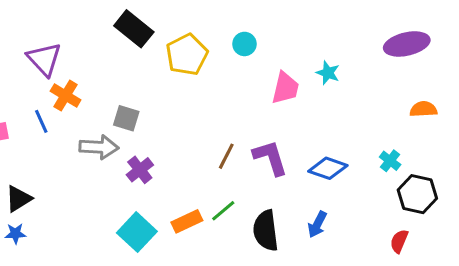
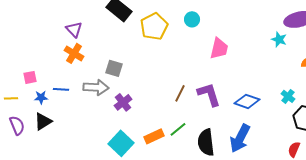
purple triangle: (44, 59) -> (74, 29), moved, size x0.7
cyan star: (328, 73) -> (279, 39), moved
blue line: (41, 121) -> (61, 89), moved, turned -63
blue arrow: (317, 224) -> (240, 138), size x1.6
blue star: (15, 234) -> (41, 97), moved

